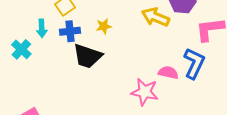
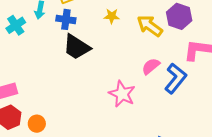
yellow star: (104, 26) -> (112, 16), moved
pink semicircle: (168, 73) -> (151, 66), moved, turned -66

